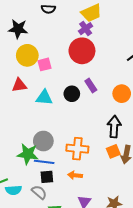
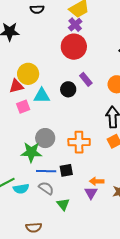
yellow circle: (27, 55) -> (28, 74), moved
pink square: (44, 64) -> (23, 107), moved
blue line: (44, 162) -> (46, 171), moved
orange arrow: (75, 175) -> (97, 181), moved
black square: (47, 177) -> (66, 170), moved

